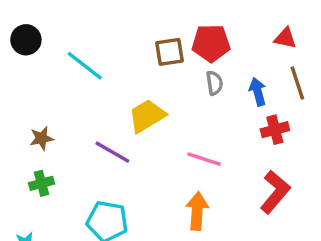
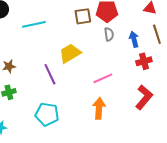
cyan line: (85, 66) -> (34, 24), turned -50
purple line: (112, 152) -> (50, 74), turned 35
pink line: (204, 159) -> (103, 78), turned -42

